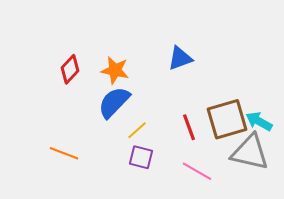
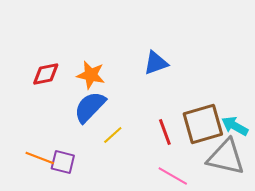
red diamond: (70, 69) -> (46, 74), turned 36
purple square: (141, 157) -> (63, 162), moved

